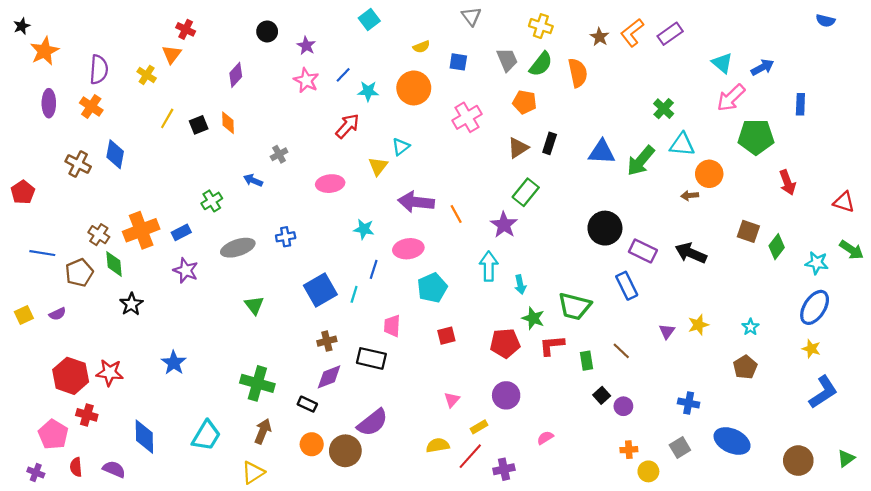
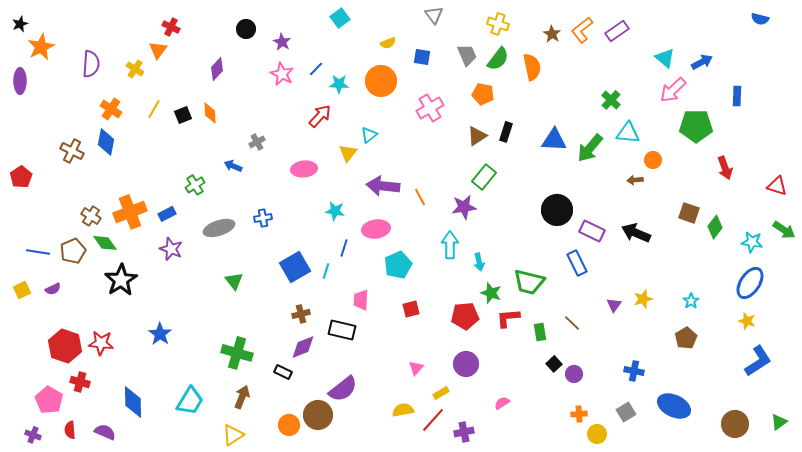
purple ellipse: (49, 103) -> (20, 81), moved
orange cross: (91, 106) -> (111, 109), moved
orange circle: (709, 174) -> (653, 160), size x0.7
purple star: (504, 225) -> (464, 207), turned 30
blue line: (42, 253) -> (38, 252), moved
green diamond: (114, 264) -> (105, 243), turned -30
black star: (131, 304) -> (121, 280), size x1.5
orange circle: (312, 444) -> (289, 425), moved

